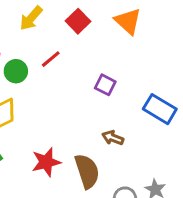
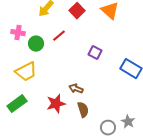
brown arrow: (113, 138) -> (76, 89), moved
brown semicircle: (87, 171) -> (83, 110), size x0.7

